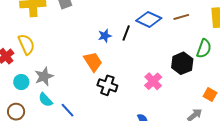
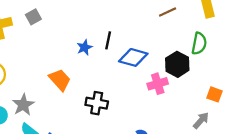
blue diamond: (149, 19) -> (133, 57), moved
orange trapezoid: (93, 62) -> (60, 80), moved
pink cross: (153, 81) -> (158, 84), moved, turned 36

